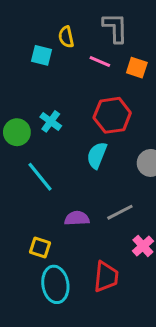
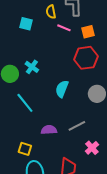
yellow semicircle: (66, 37) -> (51, 12), moved
orange square: (137, 68) -> (88, 32), turned -32
red hexagon: (112, 115) -> (86, 58), moved

